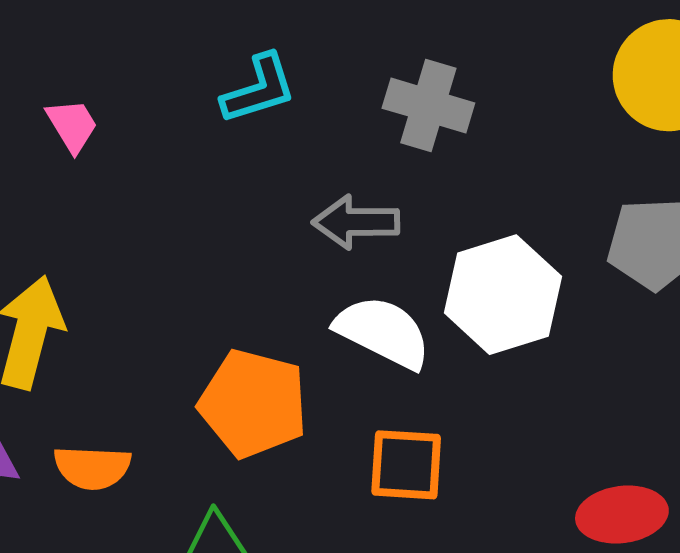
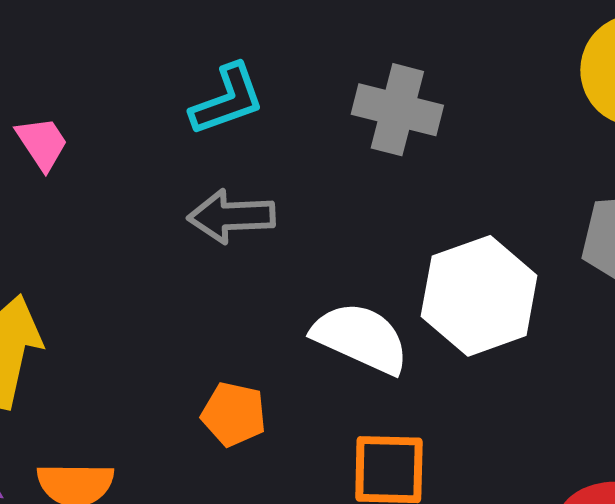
gray arrow: (356, 222) -> (231, 216), moved
orange pentagon: (253, 403) -> (234, 414), size x0.6

